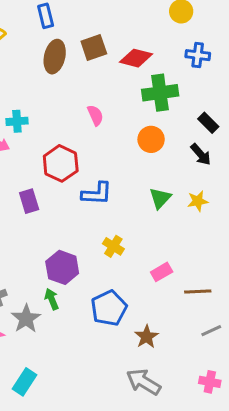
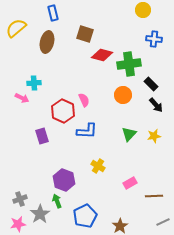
brown square: (94, 48) -> (85, 34), turned 36
brown ellipse: (55, 57) -> (47, 42), moved
red diamond: (136, 58) -> (102, 55), moved
pink semicircle: (95, 115) -> (84, 100), moved
black rectangle: (208, 123) -> (151, 84), moved
blue pentagon: (109, 308) -> (85, 216), moved

